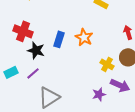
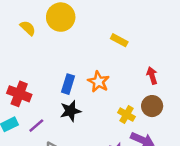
red cross: (23, 31) -> (19, 94), moved
black star: (36, 50) -> (70, 111), moved, turned -30

